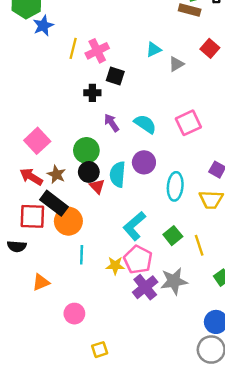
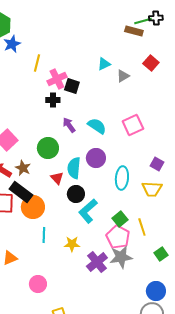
pink cross: (97, 51) -> (57, 79), moved
black circle: (89, 172) -> (76, 194), moved
pink pentagon: (138, 260) -> (118, 237), moved

